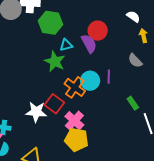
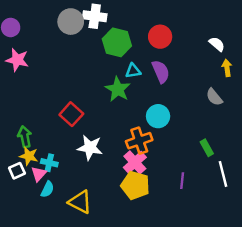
red circle: (98, 31) -> (160, 37), moved
purple line: (109, 77) -> (182, 181), moved
orange cross: (75, 87) -> (139, 141), moved, turned 30
red square: (54, 104) -> (71, 114), moved

